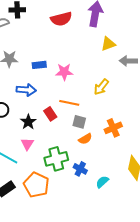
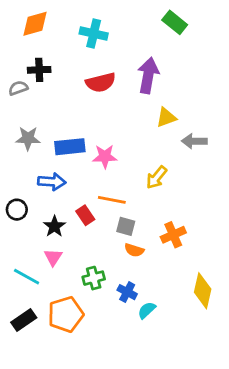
blue rectangle: (39, 65) -> (70, 147), size x1.5
orange semicircle: (85, 139) -> (134, 250), turned 48
green cross: (56, 159) -> (94, 278), size x0.7
cyan semicircle: (102, 182) -> (147, 310), moved
orange pentagon: (36, 185) -> (66, 314), turned 30

